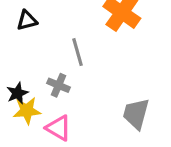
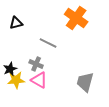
gray line: (78, 52) -> (48, 43), turned -48
pink triangle: (59, 128) -> (39, 80), moved

